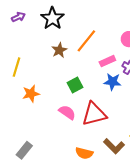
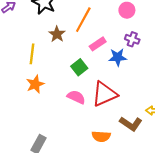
pink rectangle: (107, 61) -> (98, 44), moved
yellow line: (16, 67) -> (32, 54), moved

